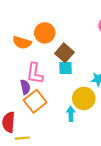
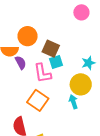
pink L-shape: (35, 73) -> (43, 73), moved
purple semicircle: (25, 87) -> (21, 63), moved

